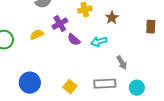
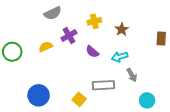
purple semicircle: (74, 40) -> (92, 52), moved
cyan arrow: (99, 42) -> (120, 57), moved
gray rectangle: (105, 84) -> (103, 85), moved

